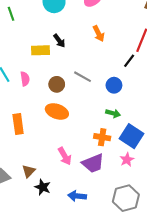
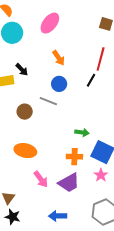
blue circle: (114, 85) -> (59, 84), moved
orange ellipse: (57, 111) -> (25, 151), moved
black star: (43, 187) -> (13, 217), moved

